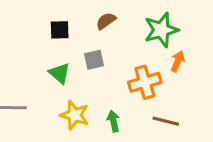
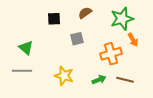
orange arrow: (178, 61) -> (133, 40), turned 128
green triangle: (60, 73) -> (26, 48), moved
green arrow: (113, 121) -> (99, 80), moved, turned 80

